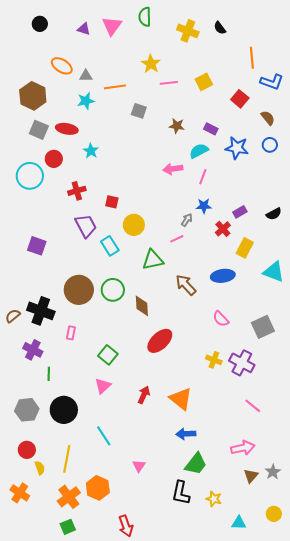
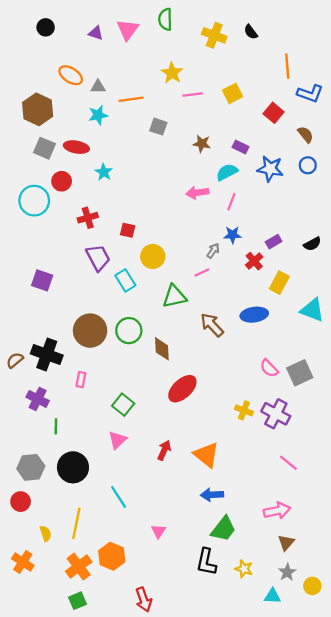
pink semicircle: (221, 319) -> (269, 368), moved
red circle: (27, 450) -> (21, 502), moved
gray star: (273, 472) -> (287, 572), moved

